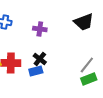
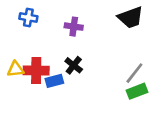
blue rectangle: (36, 71) -> (54, 81), moved

